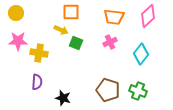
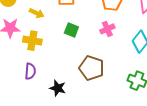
yellow arrow: (61, 30) -> (37, 13), moved
brown pentagon: (108, 90) -> (92, 68), moved

